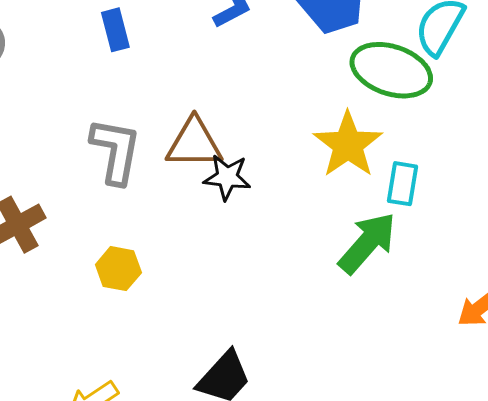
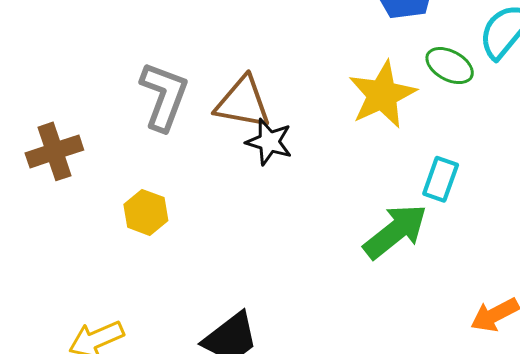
green ellipse: (391, 70) -> (450, 66), size x0.6
yellow star: (348, 145) -> (382, 95), moved

